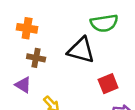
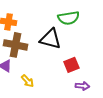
brown cross: (36, 58) -> (15, 45), size x1.6

